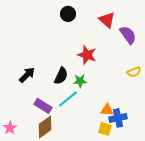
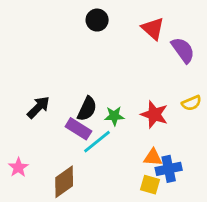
red star: (87, 55) -> (154, 114), moved
purple rectangle: (43, 106) -> (78, 129), moved
pink star: (10, 128) -> (18, 167), moved

